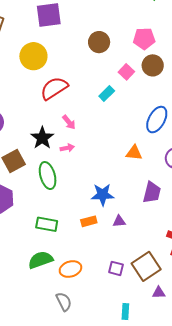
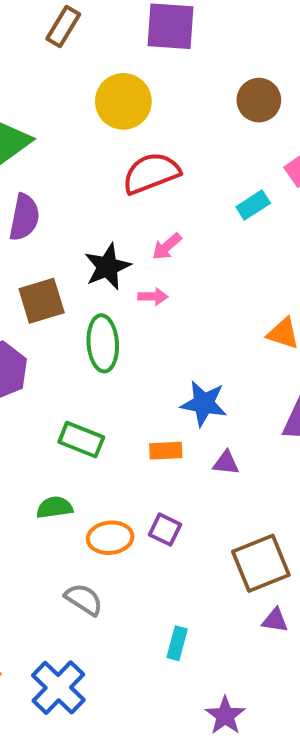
pink arrow: (69, 122) -> (167, 246), turned 77
green semicircle: (41, 260) -> (55, 507), size x0.7
purple square: (116, 268) -> (165, 530), moved
gray semicircle: (64, 302) -> (84, 599), turned -42
cyan rectangle: (125, 311) -> (177, 643), moved

